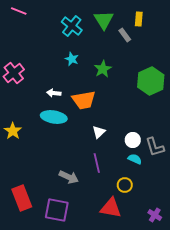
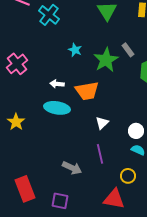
cyan cross: (72, 26) -> (49, 15), moved
gray rectangle: (125, 35) -> (128, 50), moved
green star: (103, 69) -> (106, 60), size x1.4
purple square: (57, 210) -> (60, 201), size x0.7

